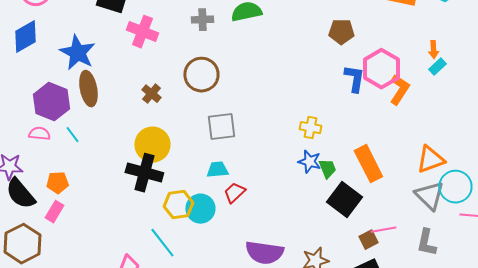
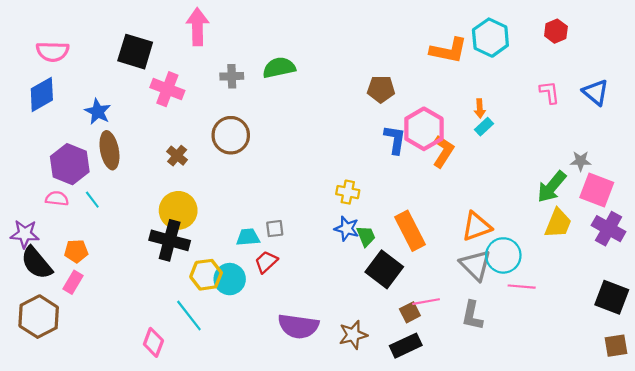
blue star: (77, 53) -> (98, 112), size x0.7
gray square: (221, 127) -> (275, 229), moved, size x0.6

